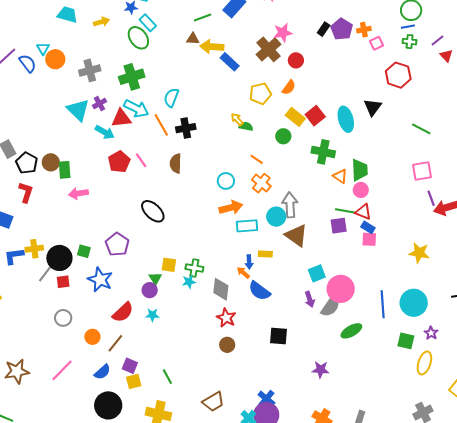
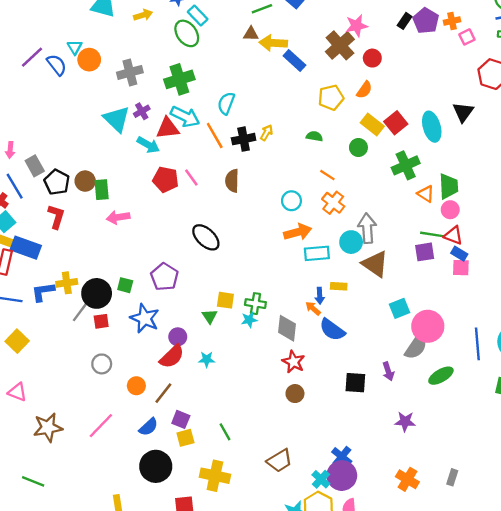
yellow arrow: (237, 119) -> (267, 133), moved, turned 72
green cross: (323, 152) -> (406, 165), turned -35
red pentagon: (119, 162) -> (166, 179), turned -30
purple circle: (150, 290) -> (178, 337), moved
purple arrow: (310, 299) -> (388, 371), moved

